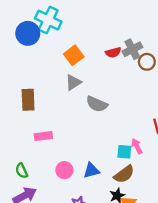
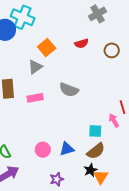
gray cross: (132, 49) -> (98, 14), moved
gray triangle: (73, 82) -> (35, 67), moved
pink rectangle: (43, 136) -> (35, 98), moved
pink arrow: (137, 146) -> (114, 120), moved

